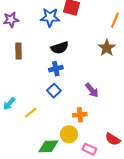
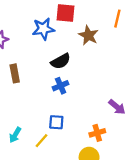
brown star: (107, 48) -> (88, 35), moved
purple arrow: (92, 90) -> (117, 107), moved
blue square: (54, 91) -> (56, 122), moved, turned -32

